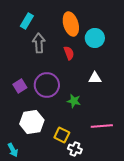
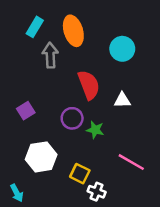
orange ellipse: (71, 24) -> (73, 31), moved
red semicircle: (69, 53) -> (89, 85), moved, size x1.6
purple circle: (47, 85) -> (72, 118), moved, size x0.7
pink line: (102, 126) -> (131, 162), turned 35

